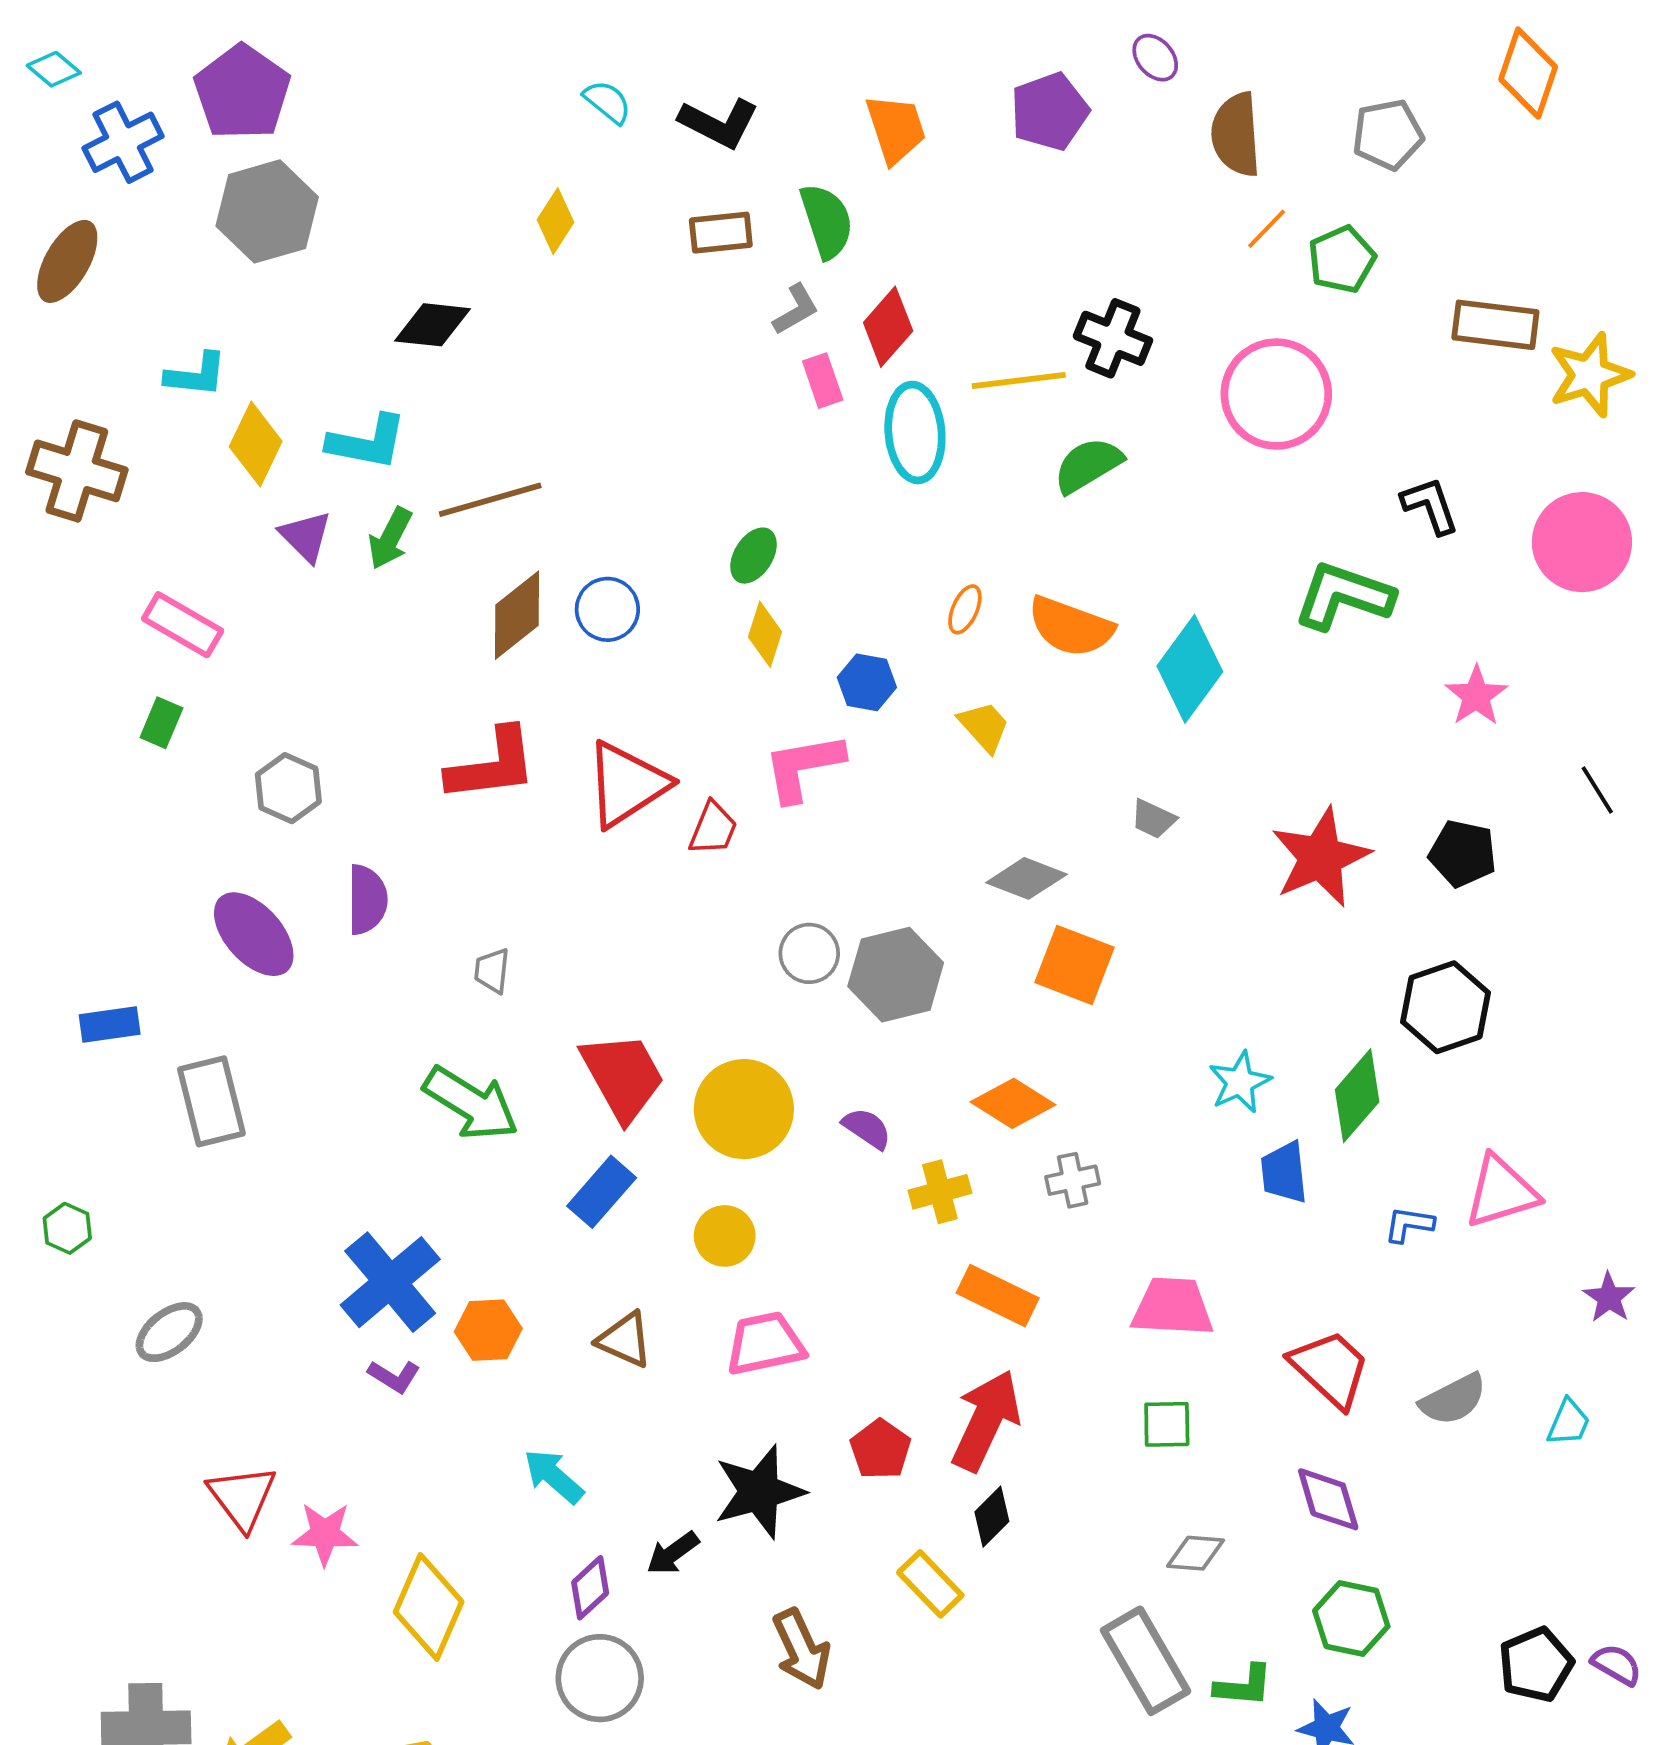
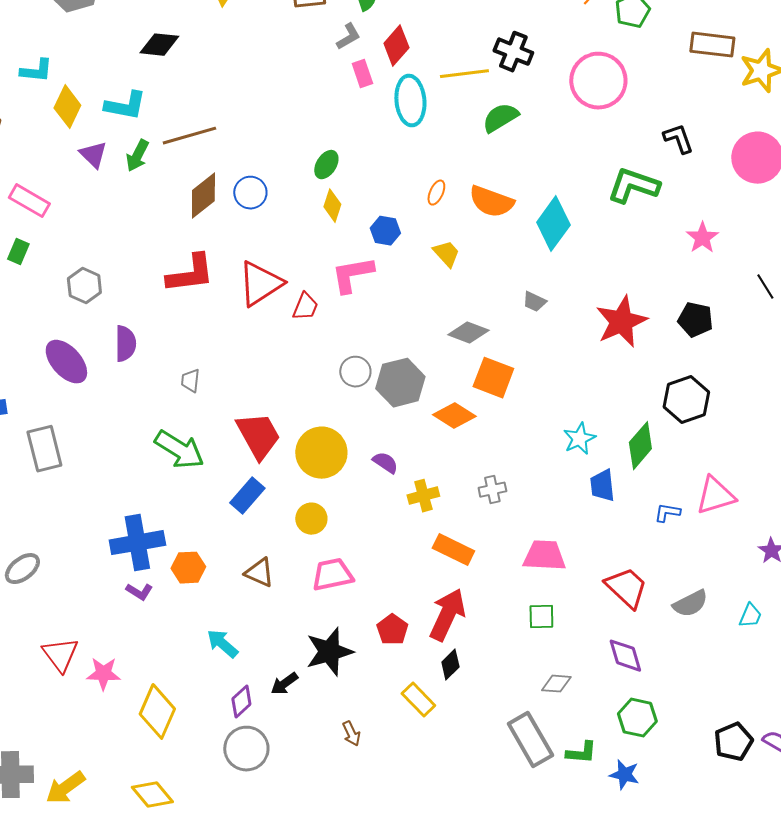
orange diamond: (1013, 1103) -> (454, 416), moved
blue cross: (390, 1282) -> (137, 543), turned 30
brown arrow: (802, 1649) -> (351, 734), size x0.6

